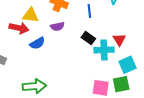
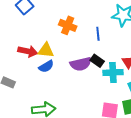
yellow triangle: (31, 15) -> (46, 50), moved
purple semicircle: (57, 26) -> (81, 64), moved, size x1.5

